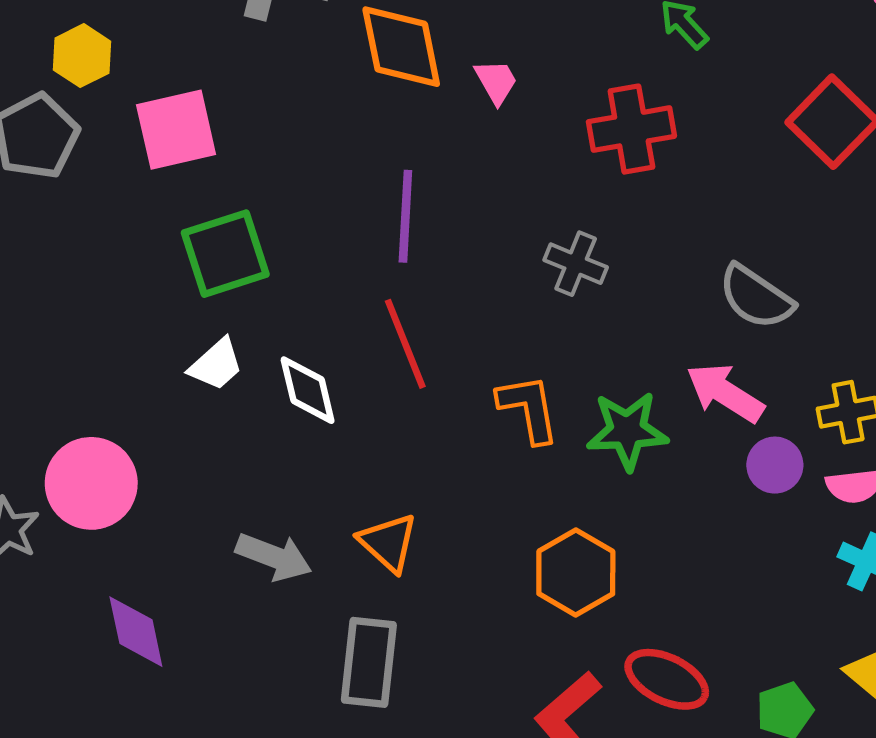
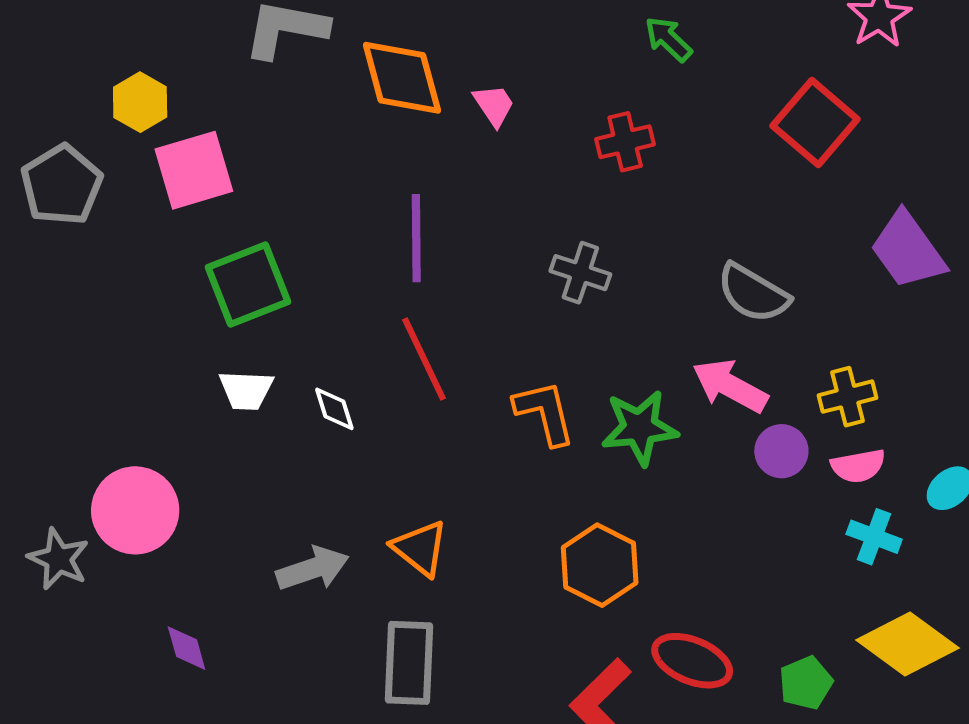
yellow hexagon: (82, 56) -> (140, 102), moved
red cross: (631, 129) -> (625, 142), size x0.7
white trapezoid: (216, 365) -> (246, 390), turned 48
white diamond: (308, 390) -> (334, 409), size x0.7
gray arrow: (274, 557) -> (313, 569), turned -36
purple diamond: (136, 632) -> (187, 648), size x0.7

